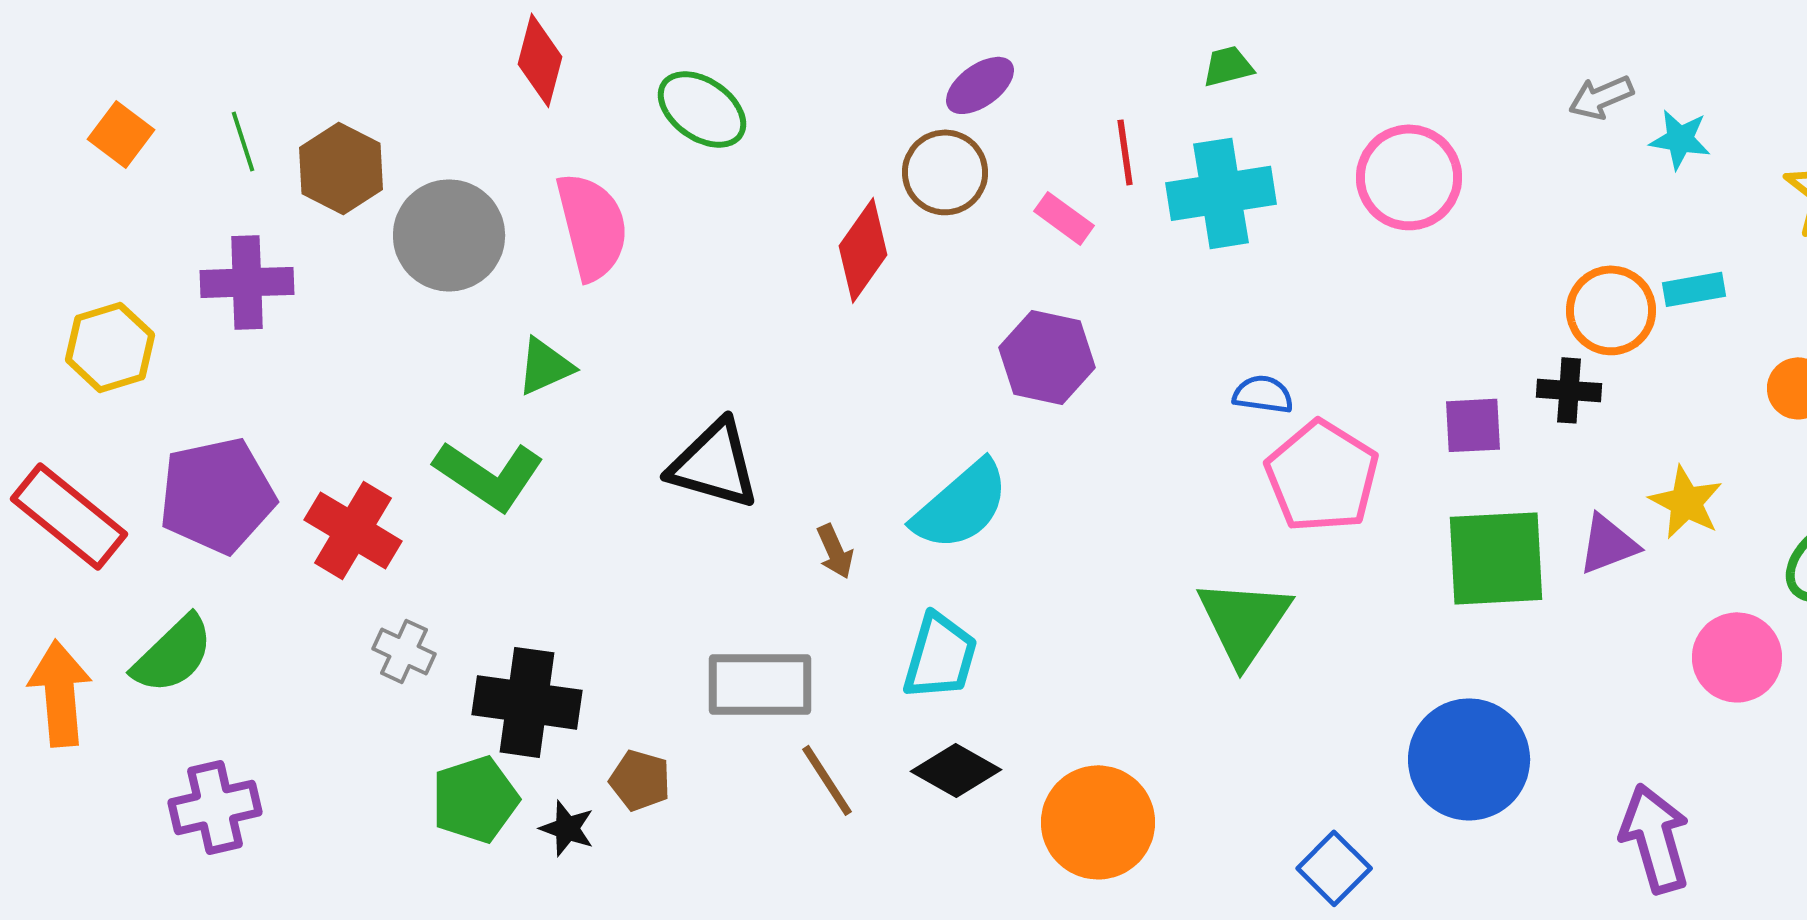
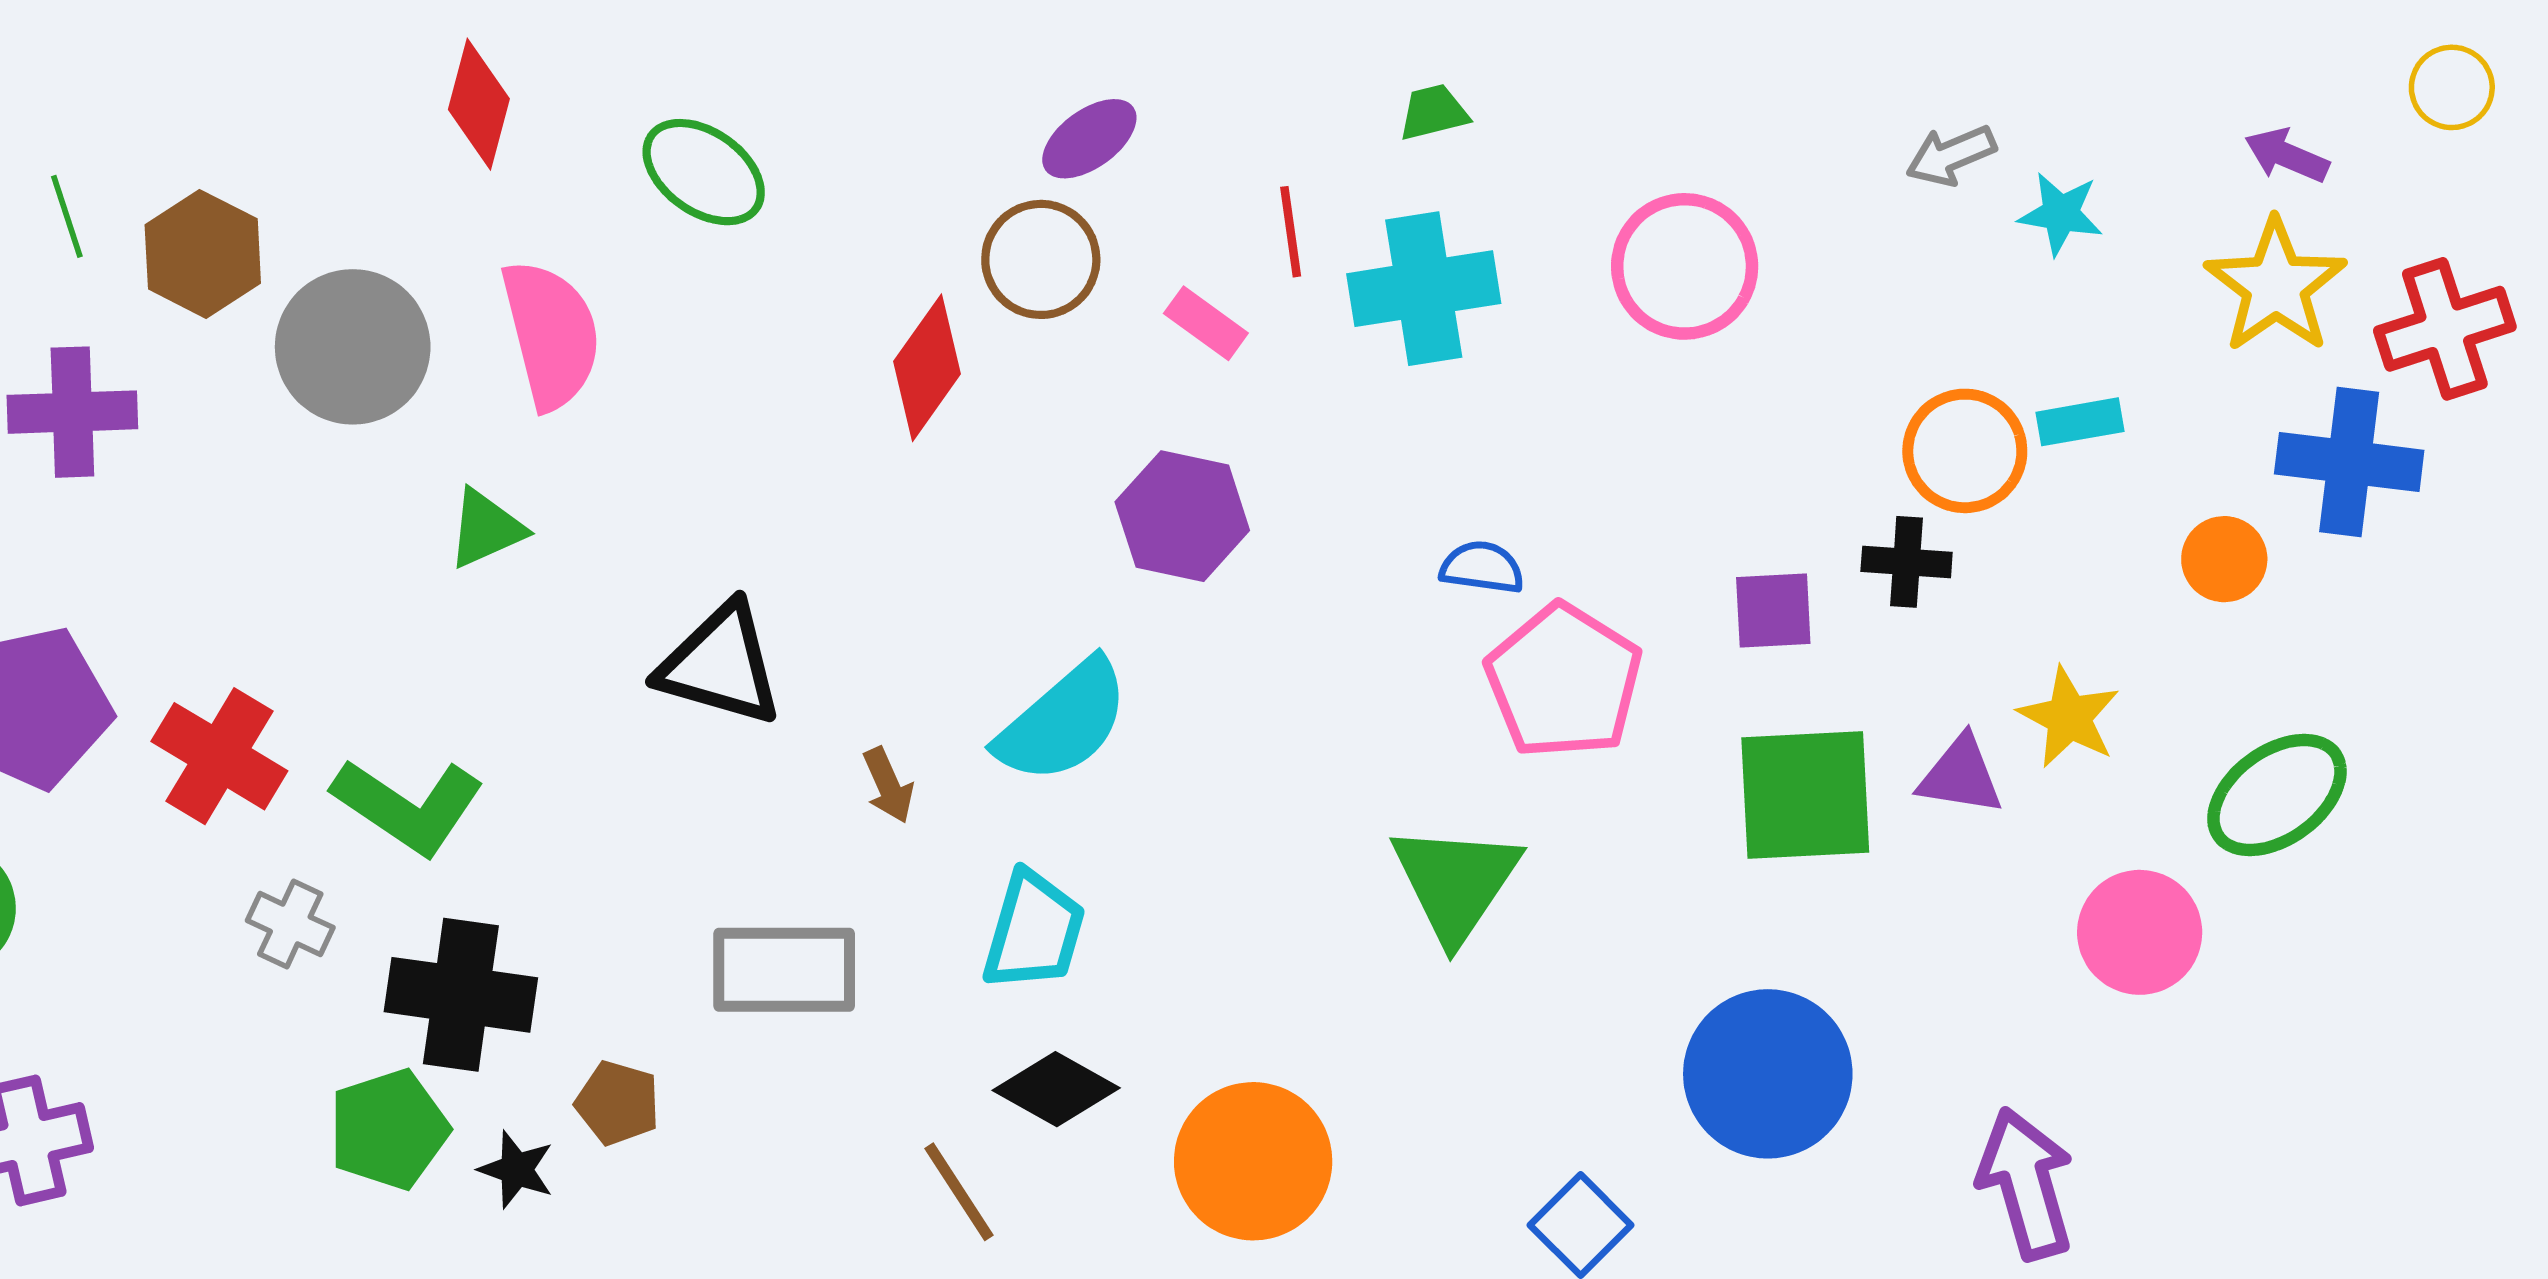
green L-shape: (489, 475) -> (408, 806), moved
purple triangle: (1608, 544) -> (1961, 776), turned 30
brown line: (827, 780) -> (959, 1192), moved

